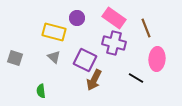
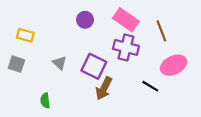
yellow rectangle: (54, 32) -> (25, 35), moved, size x0.7
pink ellipse: (157, 59) -> (173, 65), turned 60

